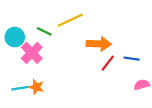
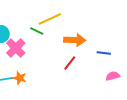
green line: (44, 31) -> (37, 31), moved
red line: (108, 63) -> (70, 63), moved

